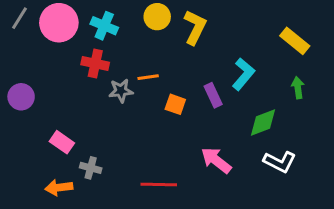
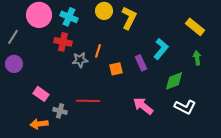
gray line: (20, 18) -> (13, 37), moved
orange line: (148, 77) -> (98, 51), turned -64
orange square: (175, 104) -> (116, 69), turned -32
red line: (159, 185) -> (88, 101), moved

